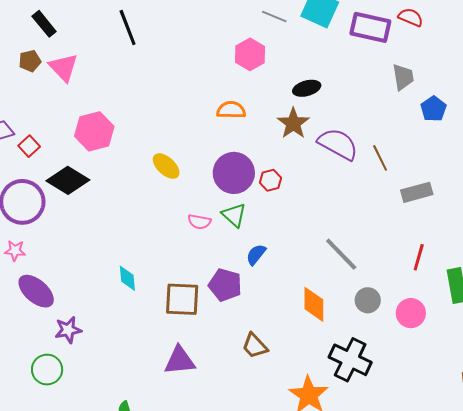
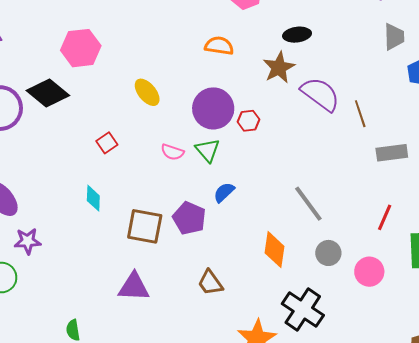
red square: (29, 146) -> (107, 143), moved

